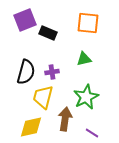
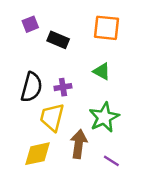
purple square: (25, 20) -> (30, 24), size x0.6
green triangle: (84, 59) -> (102, 71), turned 42

